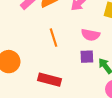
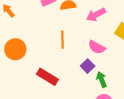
purple square: (87, 57) -> (88, 66), turned 32

